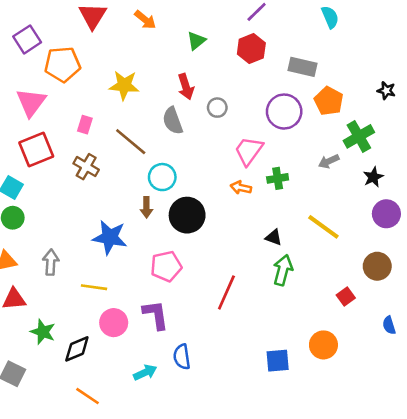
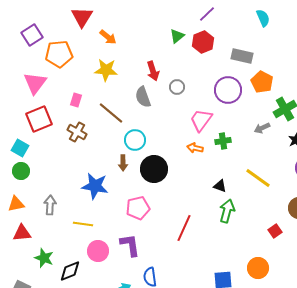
orange arrow: (145, 20) -> (108, 37), moved
green triangle: (196, 41) -> (177, 36), moved

